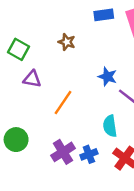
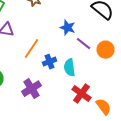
blue cross: (89, 154) -> (50, 62), moved

